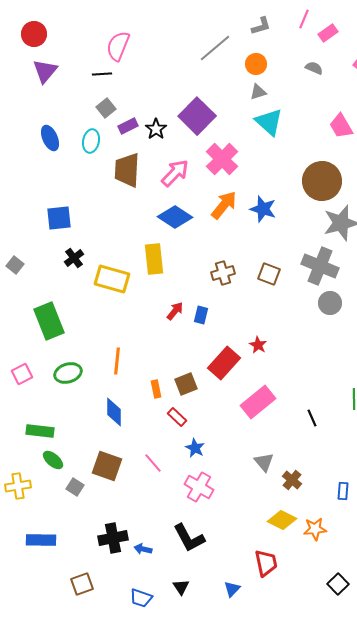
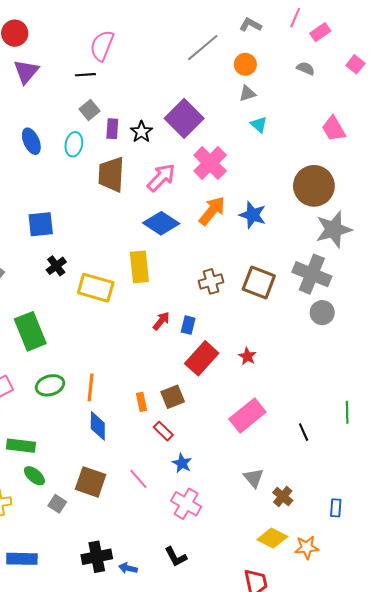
gray L-shape: (261, 26) -> (251, 25), turned -135
cyan triangle: (269, 122) -> (259, 125), size x0.6
purple rectangle: (128, 126) -> (112, 129), turned -60
brown square: (269, 274) -> (259, 282), size x1.4
orange line: (117, 361) -> (91, 387), moved
red rectangle: (224, 363) -> (202, 358), moved
black L-shape: (189, 538) -> (176, 557), size x0.7

